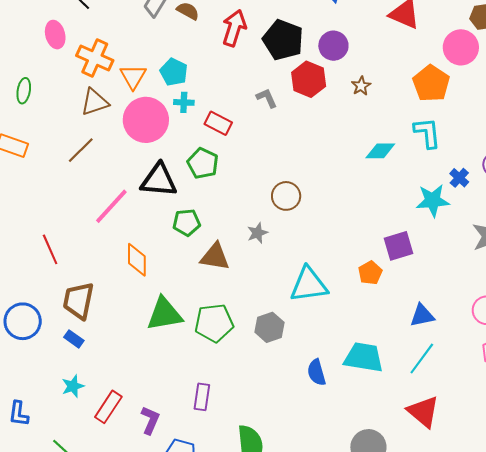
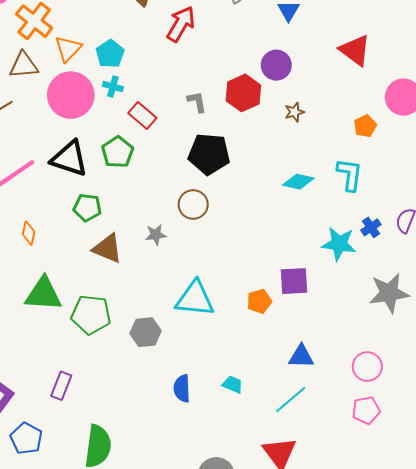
black pentagon: (283, 40) -> (209, 154), moved, turned -30
orange pentagon: (431, 83) -> (365, 126), size x0.6
orange diamond: (137, 260) -> (29, 233), size x0.7
cyan trapezoid: (364, 357) -> (233, 385), size x0.5

